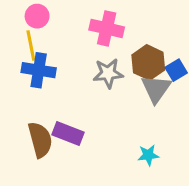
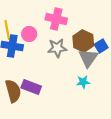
pink circle: (37, 16) -> (29, 34), moved
cyan star: (148, 155) -> (83, 82), moved

